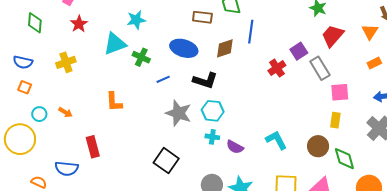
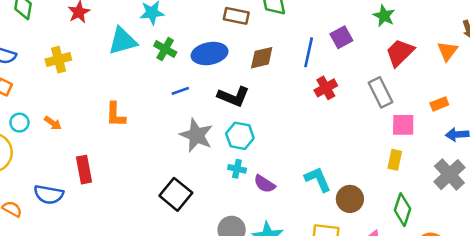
blue line: (251, 32) -> (309, 52), moved
blue ellipse: (184, 48) -> (210, 54), turned -32
purple square: (299, 51) -> (341, 37), moved
green cross: (141, 57) -> (165, 49), moved
orange rectangle: (374, 63) -> (439, 104), moved
brown circle: (318, 146) -> (350, 199), moved
green diamond: (344, 159) -> (402, 210), turned 30

